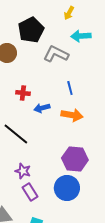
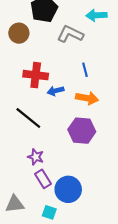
red cross: (23, 93) -> (36, 75), size x1.6
purple hexagon: (75, 159) -> (82, 131), moved
blue circle: (67, 188) -> (68, 189), moved

